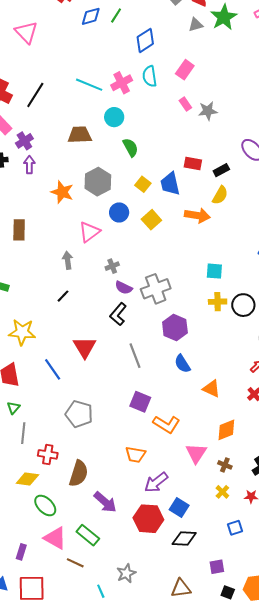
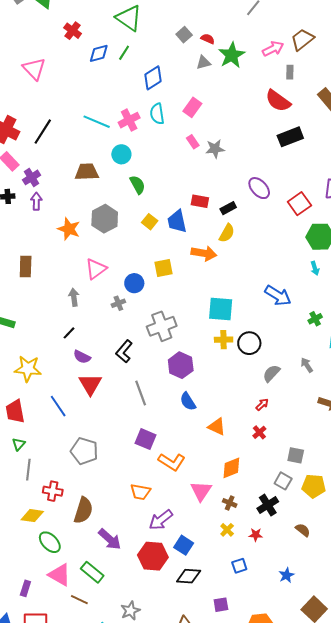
blue circle: (119, 212) -> (134, 283), moved
yellow square: (151, 220) -> (164, 268), moved, turned 30
cyan square: (214, 271) -> (221, 309), size x1.5
purple semicircle: (124, 288) -> (82, 357), moved

